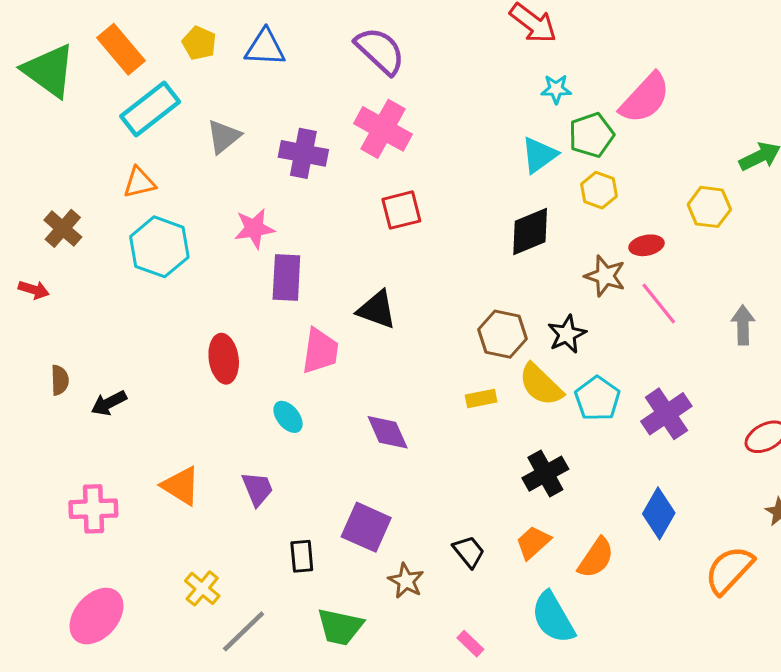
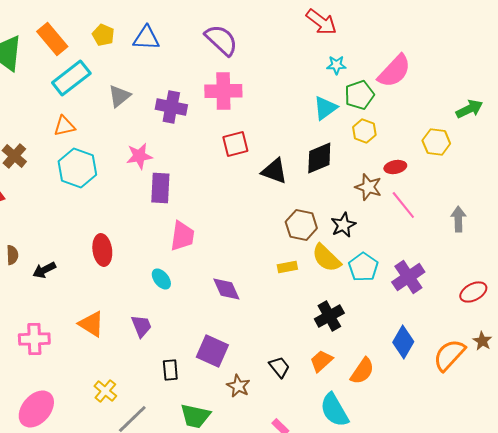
pink cross: (383, 129) -> (223, 91), turned -30
black triangle: (377, 310) -> (274, 171), moved
red ellipse: (224, 359) -> (102, 250), moved
orange semicircle: (729, 570) -> (449, 355), moved

